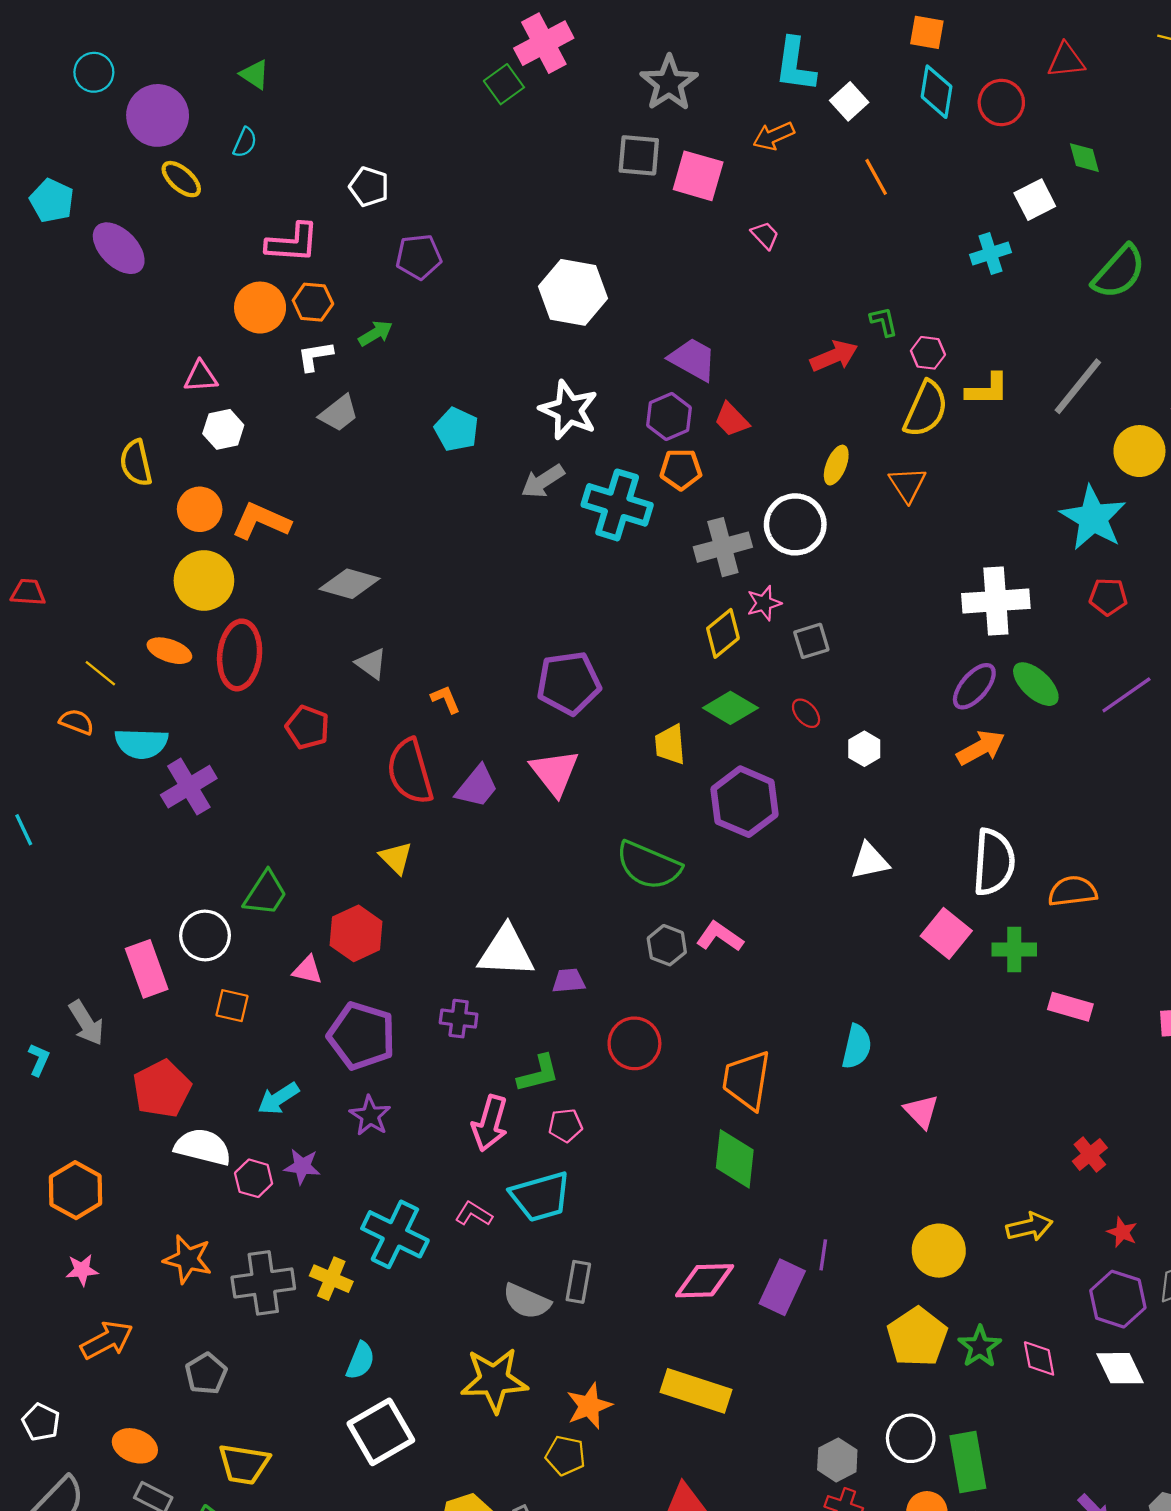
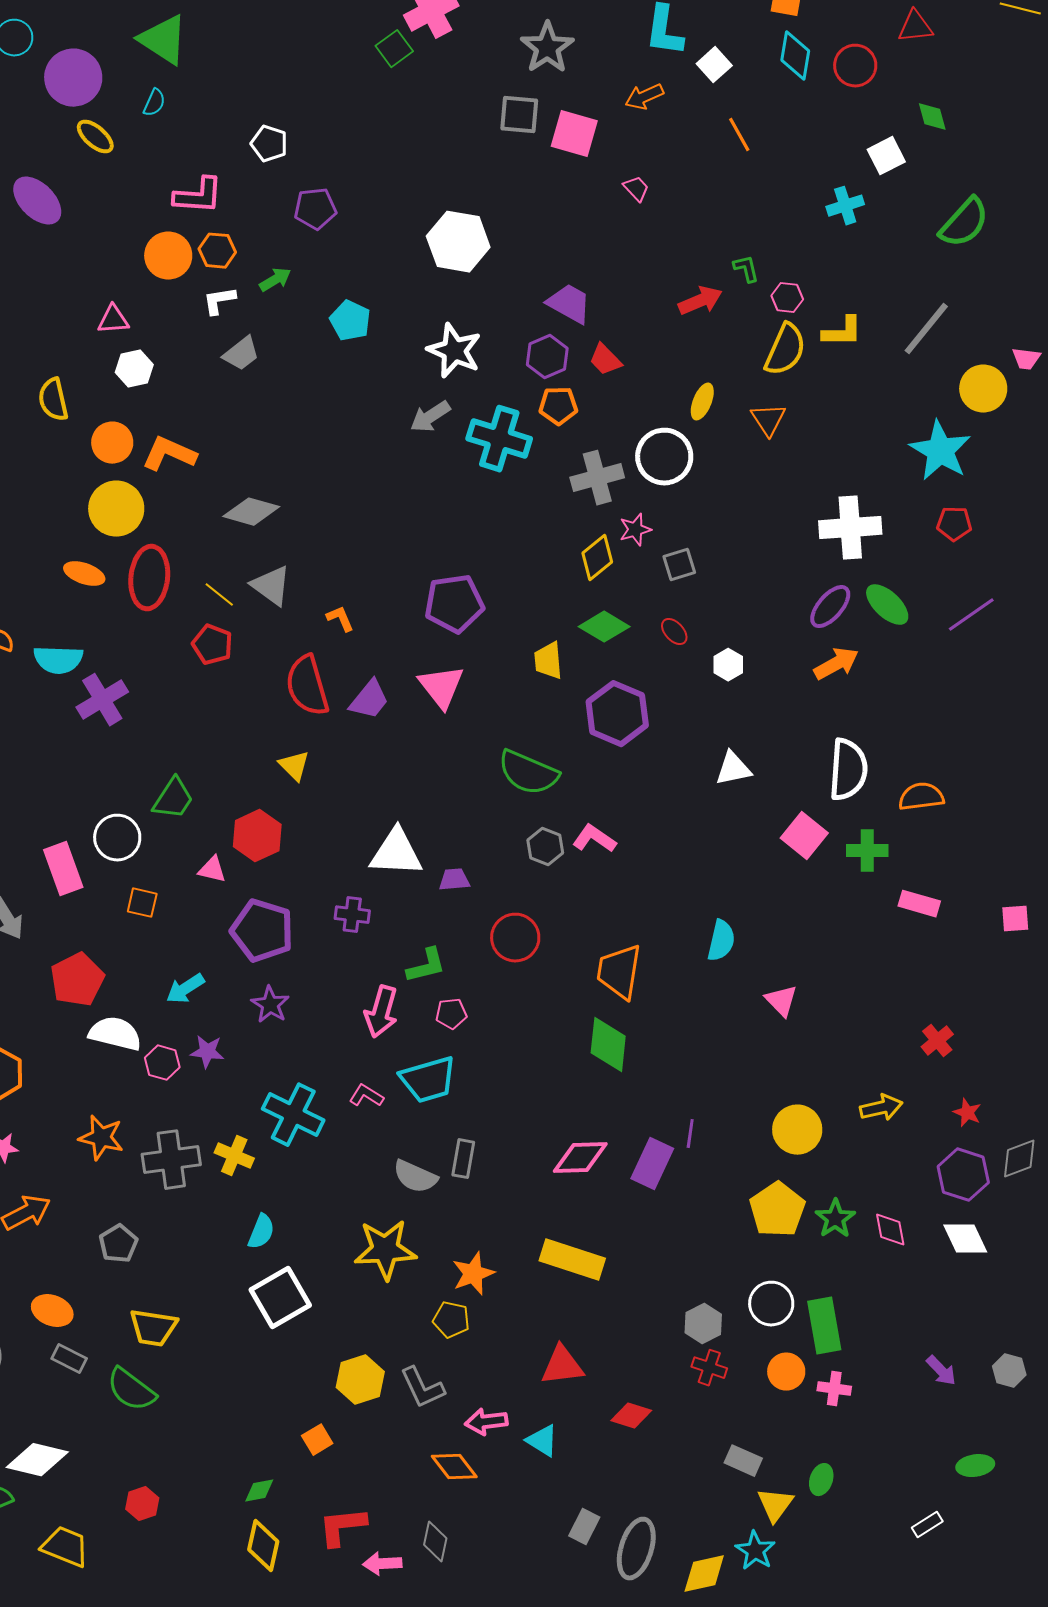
green triangle: (255, 74) -> (163, 40), size x1.8
cyan pentagon: (456, 429) -> (350, 321), moved
gray triangle: (371, 664) -> (271, 586), size x1.4
yellow line: (100, 673) -> (219, 595), moved

